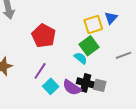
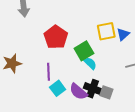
blue triangle: (111, 18) -> (123, 34), moved
green square: (89, 46) -> (84, 51), moved
purple line: (40, 71) -> (49, 72), turned -42

